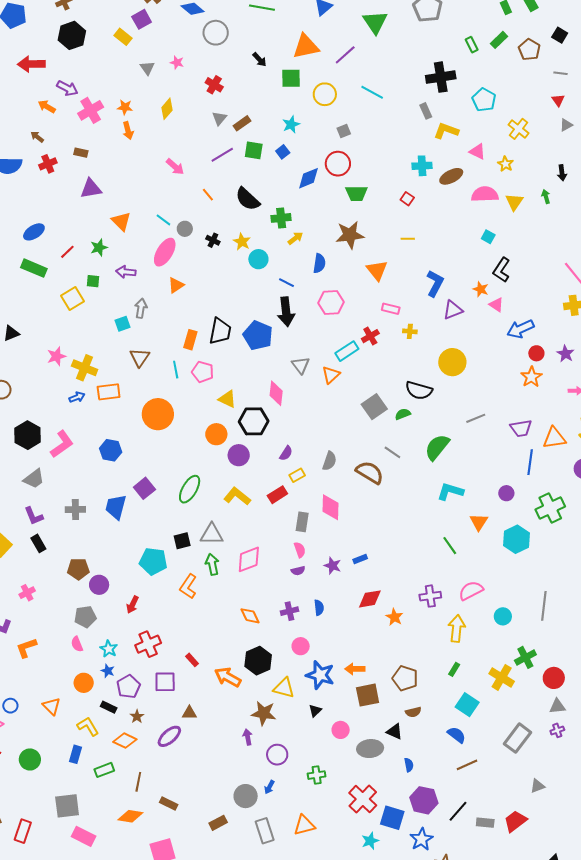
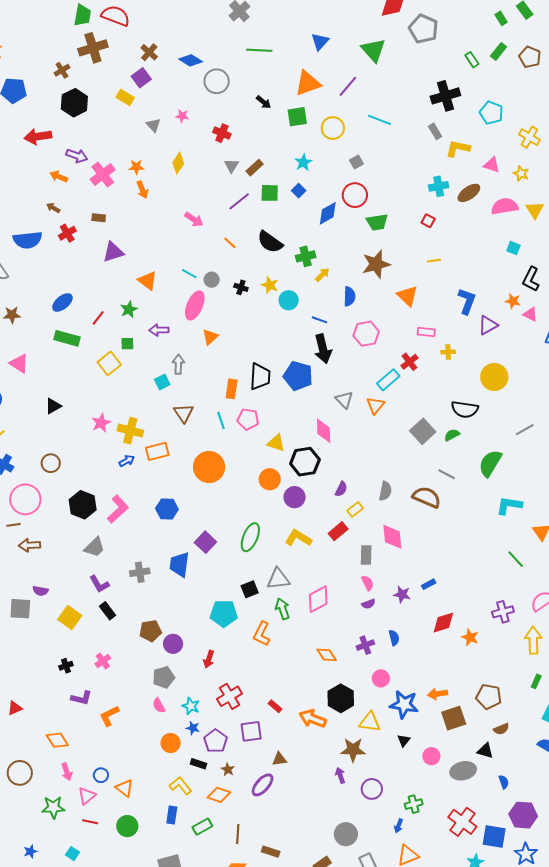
orange triangle: (52, 706) -> (125, 788), moved
blue arrow: (269, 787) -> (399, 826), moved

